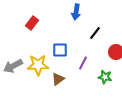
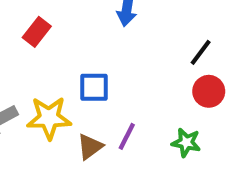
black line: (95, 33) -> (201, 52), moved
purple line: (83, 63) -> (127, 136), moved

